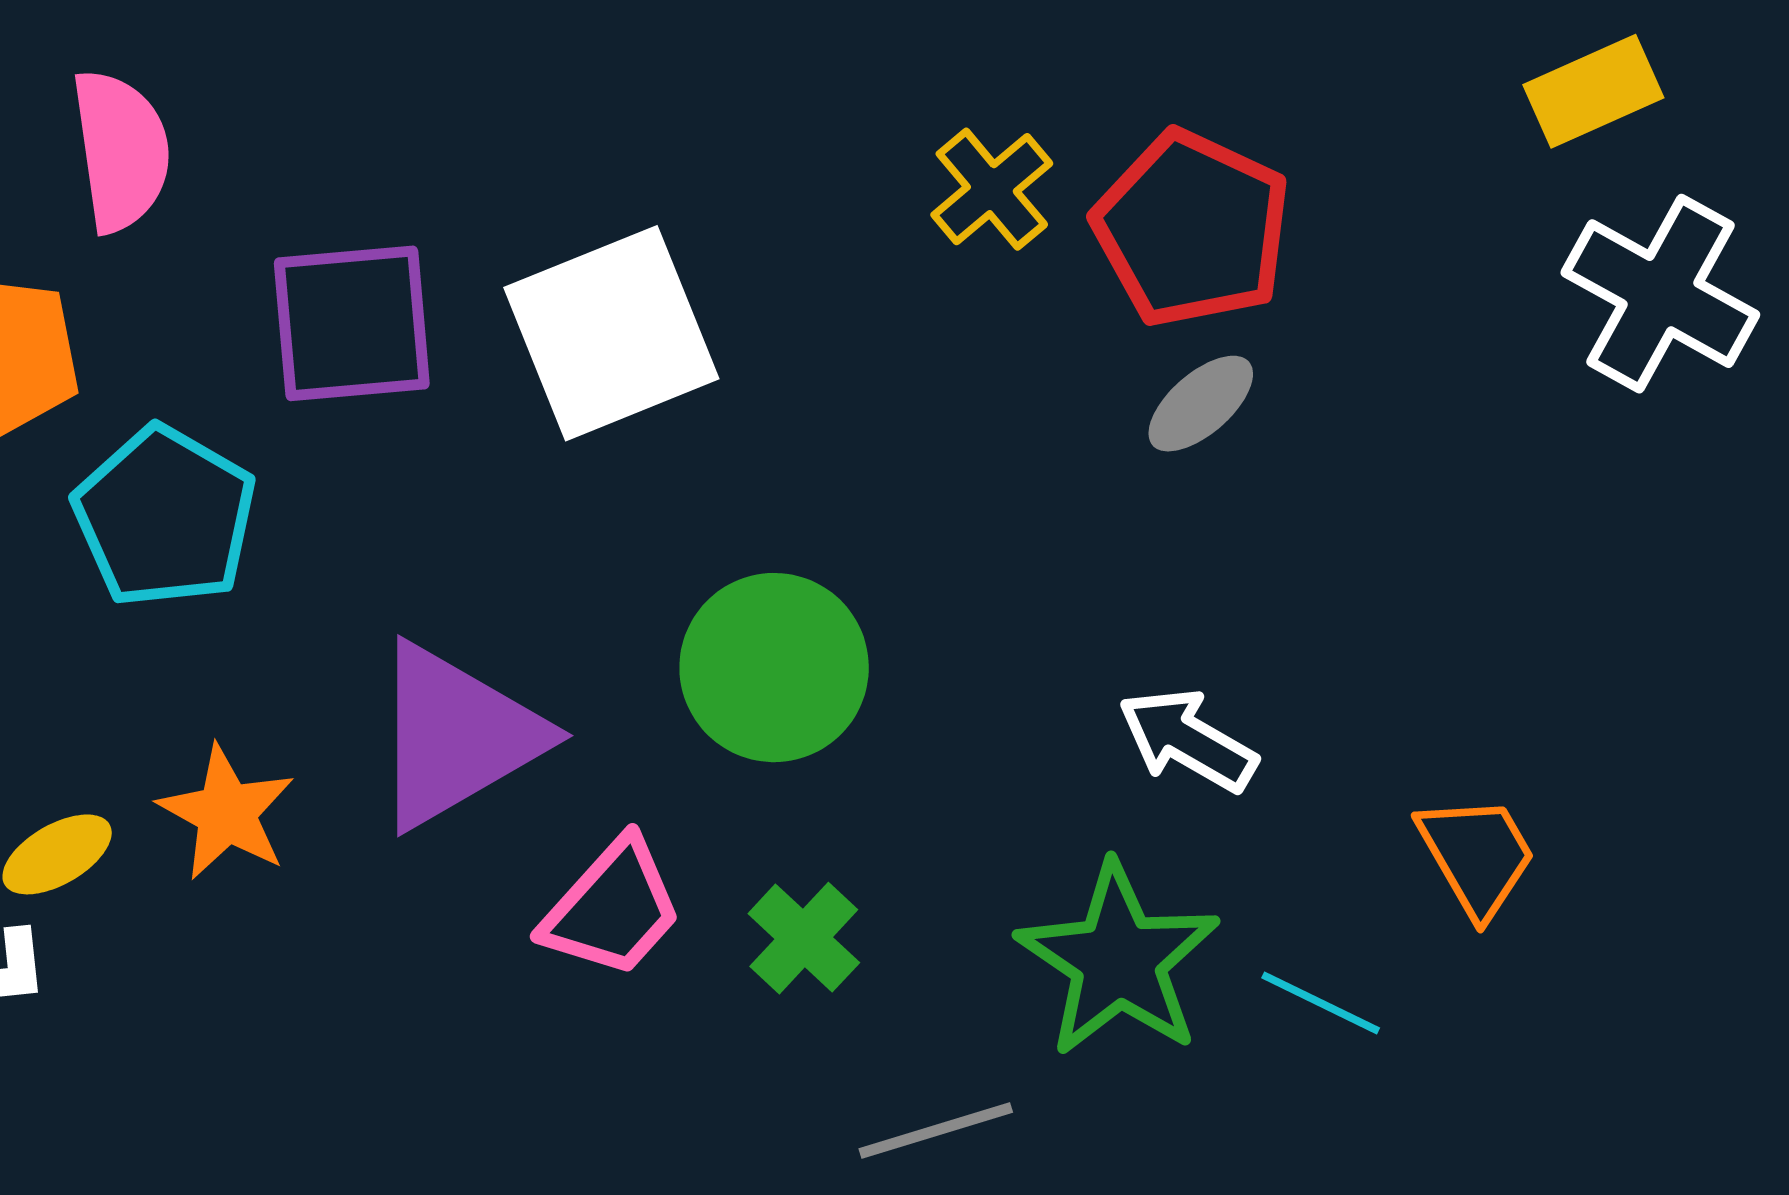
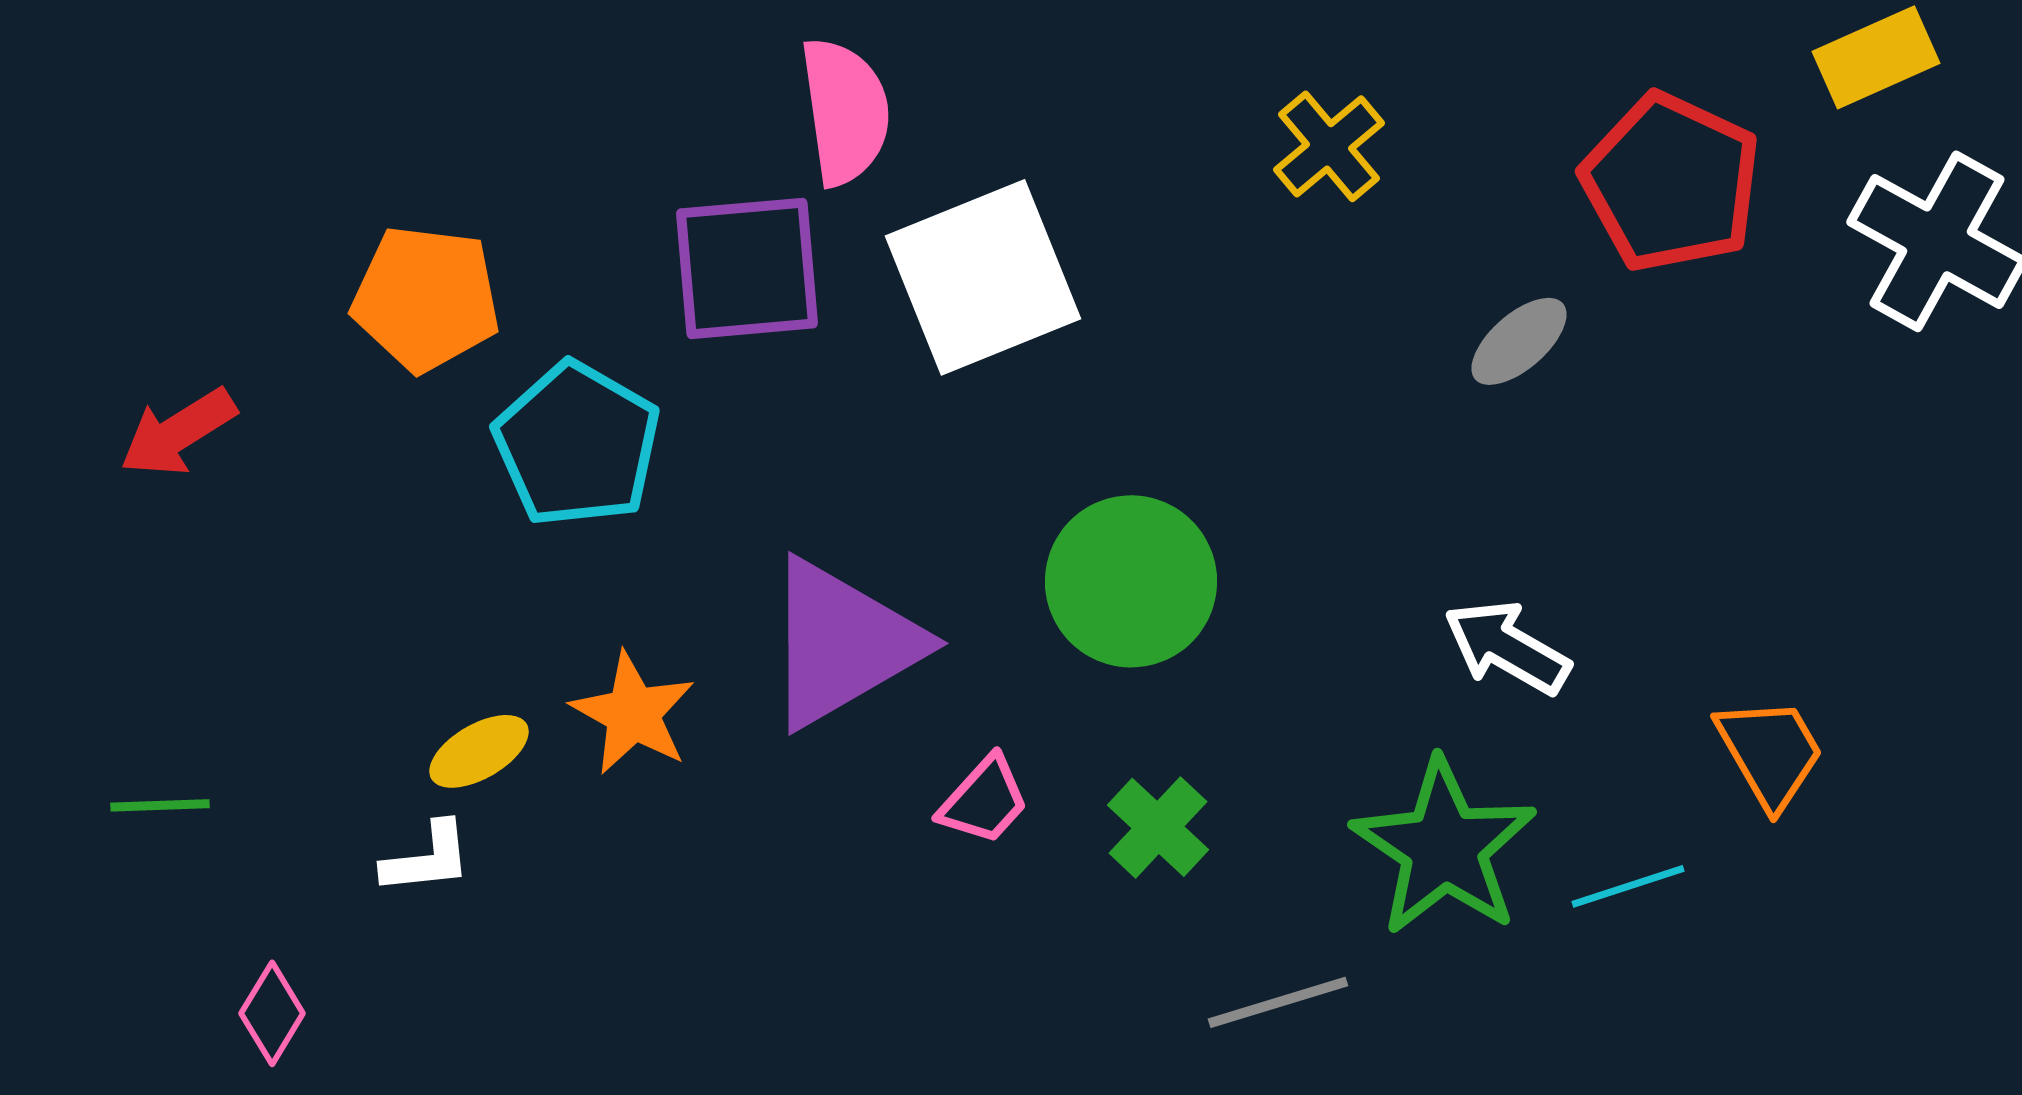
pink semicircle: (121, 151) -> (845, 111), moved
red pentagon: (1192, 229) -> (1671, 182), moved
pink trapezoid: (612, 908) -> (984, 800), size x0.7
cyan line: (1321, 1003) -> (1628, 886), turned -44

